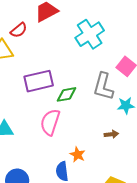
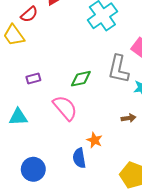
purple rectangle: (39, 81) -> (33, 78), moved, size x0.5
pink semicircle: (50, 122) -> (65, 108), turned 124

